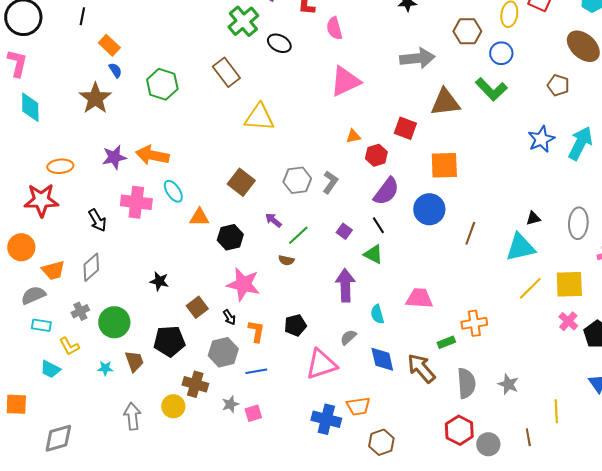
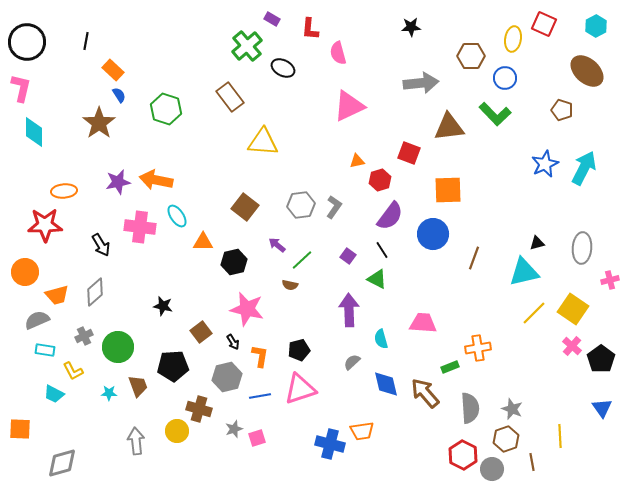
yellow square: (569, 284) -> (573, 309), turned 36
pink triangle: (321, 364) -> (300, 389), moved
brown hexagon: (381, 442) -> (506, 439), moved

